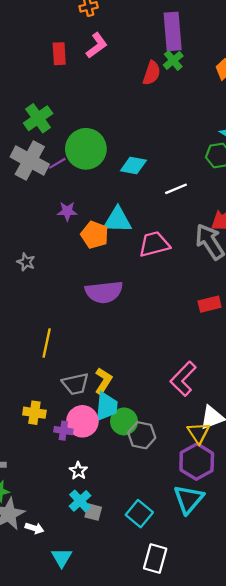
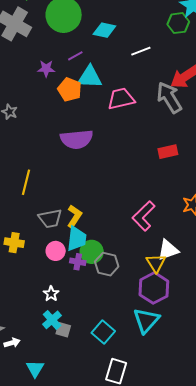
purple line: (57, 163) -> (75, 56), moved
pink circle: (82, 421) -> (56, 251), size x0.7
purple cross: (63, 431) -> (78, 262), moved
white arrow: (34, 528) -> (12, 343), turned -35

